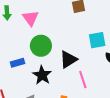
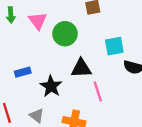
green circle: (41, 46) -> (65, 34), moved
black triangle: (68, 59) -> (81, 68), turned 30

